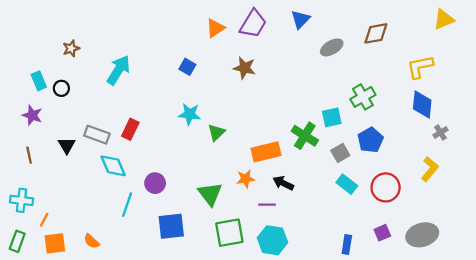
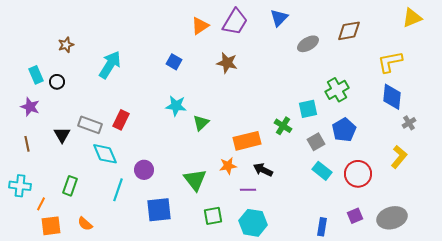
green cross: (305, 136) -> (283, 126), size x0.7
green square: (229, 233) -> (213, 216), size x0.7
green rectangle: (17, 241) -> (70, 186), moved

